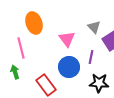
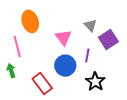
black star: (99, 83) -> (95, 82), turned 30

